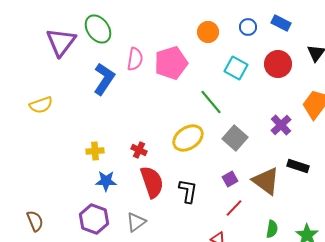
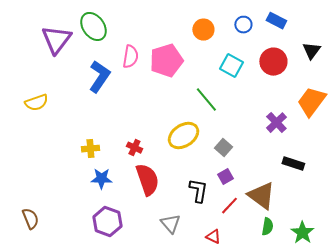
gray square: (235, 138) -> (223, 148), moved, size x0.7
brown triangle: (266, 181) -> (261, 196), moved
black L-shape: (188, 191) -> (198, 191), moved
purple hexagon: (94, 219) -> (107, 222), moved
gray triangle: (136, 222) -> (170, 224), moved, turned -35

